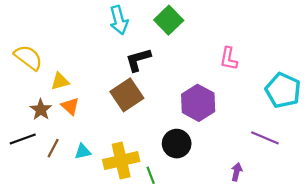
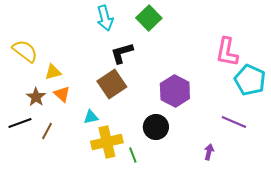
pink L-shape: (229, 59) -> (227, 52), moved, size x1.4
cyan triangle: (83, 151) -> (91, 117), moved

